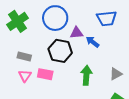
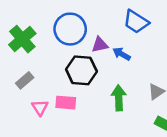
blue trapezoid: (107, 18) -> (136, 22), turned 45
gray rectangle: (24, 56) -> (25, 80), moved, turned -48

